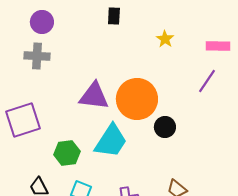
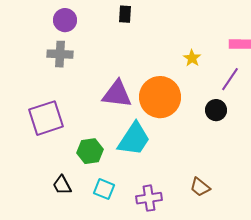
black rectangle: (114, 16) -> (125, 14), moved
yellow star: (165, 39) -> (192, 58), moved
black circle: (165, 127) -> (216, 110), moved

